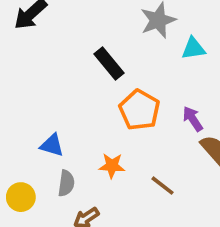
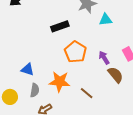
black rectangle: (109, 64) -> (60, 26), turned -72
orange star: (112, 166) -> (60, 82), size x1.5

